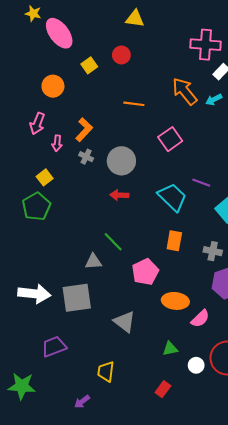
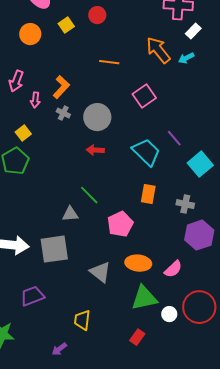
orange circle: (53, 86) -> (30, 34), moved
purple line: (201, 183) -> (174, 138), turned 30
orange ellipse: (175, 301) -> (138, 263), moved
green triangle: (170, 349) -> (144, 298), size x1.8

